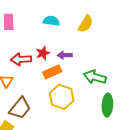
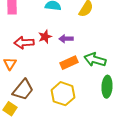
orange rectangle: (52, 72) -> (69, 63), moved
yellow hexagon: (62, 97) -> (63, 94), moved

